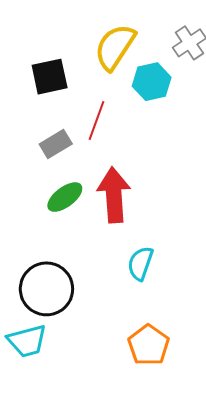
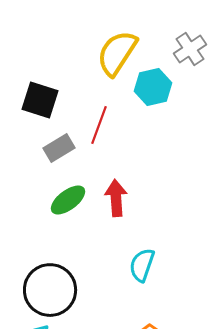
black square: (50, 77) -> (40, 100), moved, turned 30
red arrow: (114, 195) -> (116, 198), size x0.7

